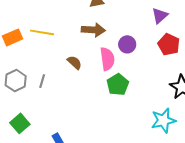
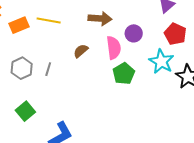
brown semicircle: (74, 62) -> (81, 51), turned -84
cyan star: (163, 120) -> (161, 62), moved, turned -30

